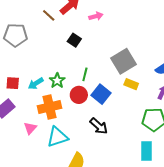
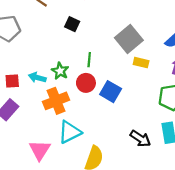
cyan arrow: (36, 83) -> (37, 78), turned 56
blue square: (101, 94) -> (111, 92), moved
black arrow: (99, 126) -> (140, 139), moved
pink triangle: (30, 128) -> (40, 150), moved, size x1.5

